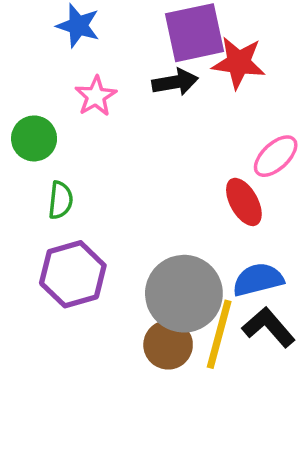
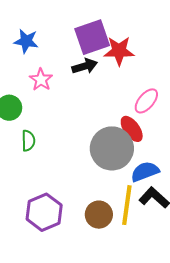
purple hexagon: (73, 274) -> (44, 212), moved
gray circle: (184, 294) -> (112, 148), moved

